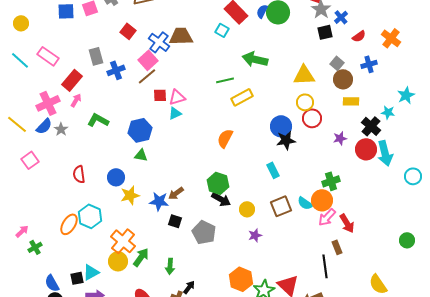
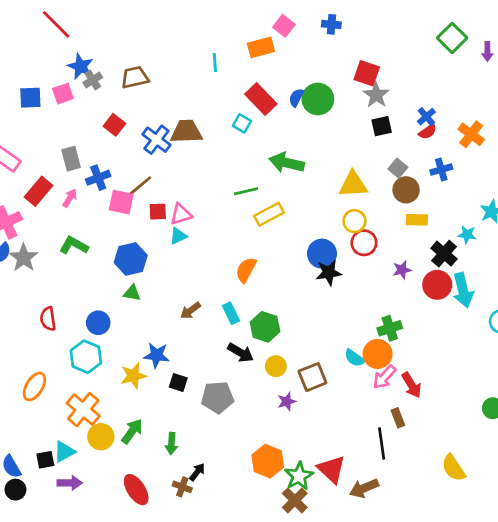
blue cross: (341, 17) -> (426, 117), moved
pink square: (148, 60) -> (121, 202), moved, turned -36
pink arrow: (76, 100) -> (70, 198), moved
gray star: (61, 129) -> (24, 258), size x1.5
cyan rectangle: (273, 170) -> (231, 313), moved
green hexagon: (218, 183) -> (265, 327), moved
brown arrow: (176, 193) -> (190, 311), moved
yellow star: (130, 195) -> (133, 376), moved
brown square: (281, 206) -> (312, 377), moved
cyan hexagon: (90, 216) -> (86, 357), moved
gray pentagon: (204, 232) -> (218, 397), turned -30
orange cross: (123, 241) -> (83, 410), moved

